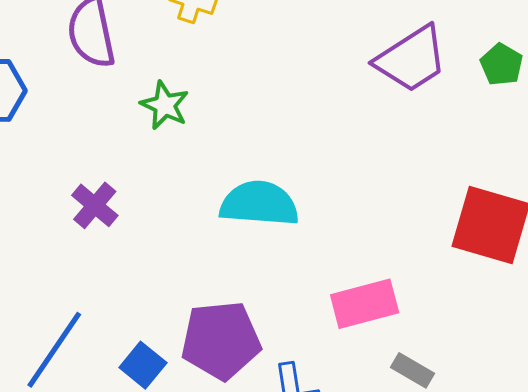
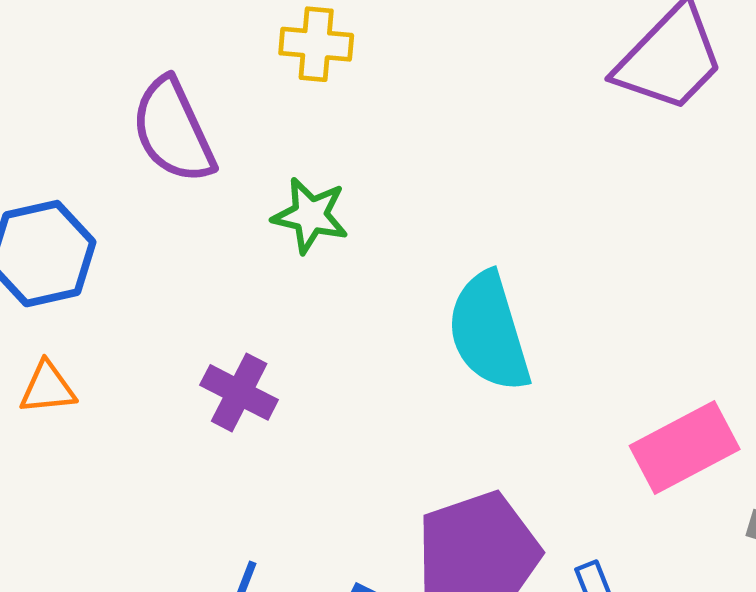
cyan semicircle: (259, 204) -> (489, 332), turned -98

